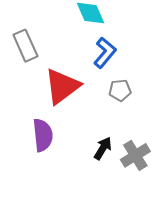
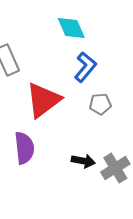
black arrow: (103, 148) -> (83, 161), turned 70

